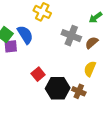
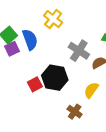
purple square: (11, 46) -> (12, 49), turned -32
black hexagon: (58, 88) -> (55, 78), moved

